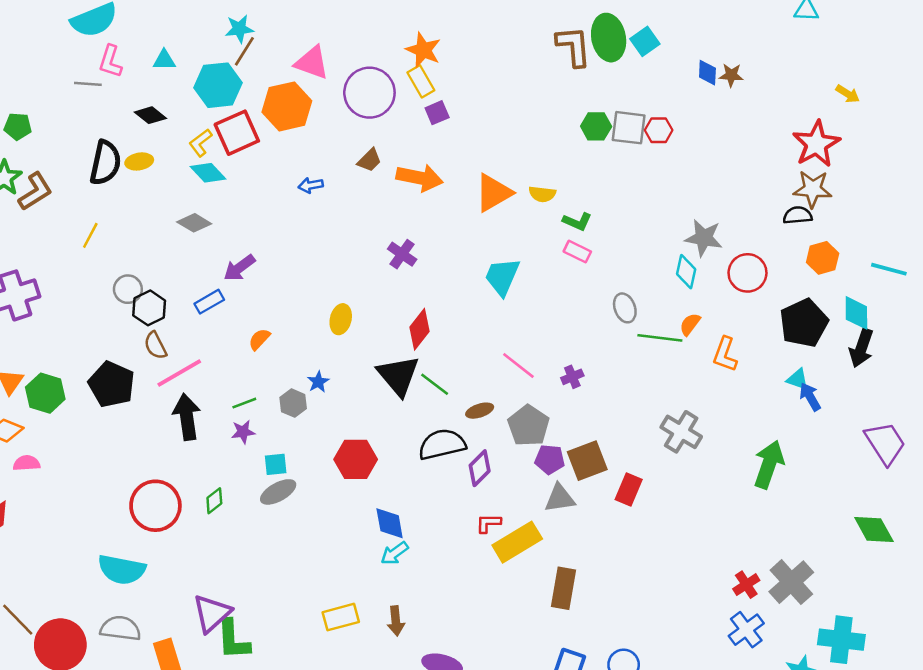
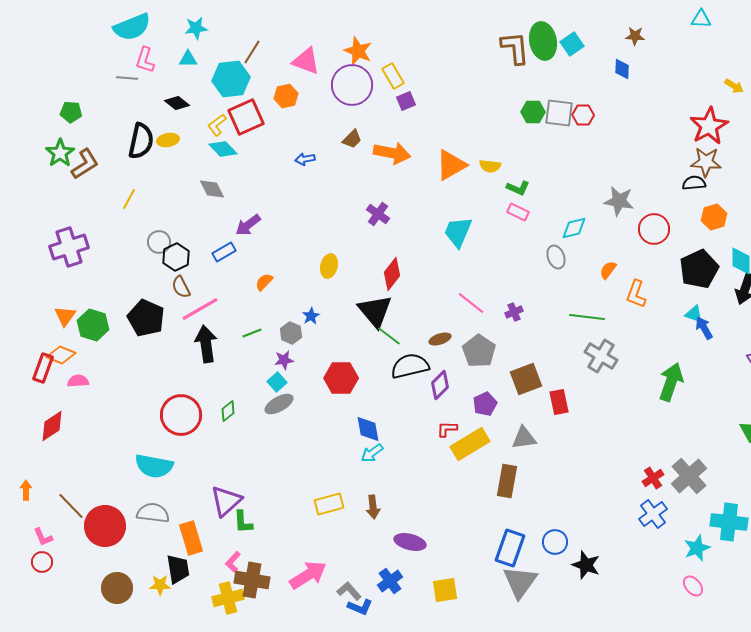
cyan star: (239, 29) -> (196, 28), moved
orange star: (423, 50) -> (358, 51), moved
brown star: (731, 75) -> (635, 36), moved
orange hexagon: (287, 106) -> (286, 96), size x0.6
gray diamond: (194, 223) -> (212, 189), turned 32
cyan diamond: (686, 272) -> (574, 228), moved, turned 64
green line: (660, 338) -> (587, 317), moved
green line: (435, 384) -> (389, 336), moved
purple star: (243, 432) -> (284, 360), moved
purple pentagon: (550, 459) -> (485, 404), moved, turned -30
cyan square: (276, 464) -> (277, 382), turned -36
red rectangle: (629, 489) -> (559, 402), turned -35
gray triangle: (560, 498) -> (524, 438), moved
green L-shape: (233, 640) -> (243, 522), size x0.7

